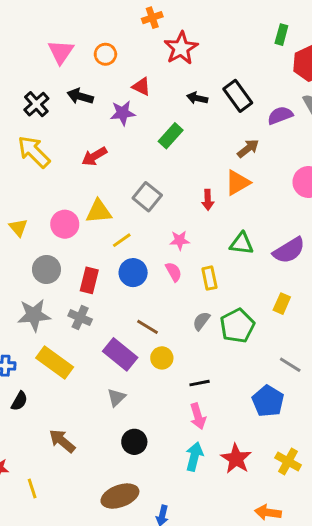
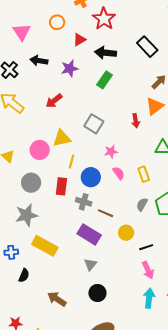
orange circle: (105, 54) -> (57, 22), moved
red triangle: (141, 86) -> (79, 40), moved, turned -48
black arrow: (197, 98) -> (106, 53), moved, size x1.5
yellow line: (122, 240) -> (72, 162), moved, turned -32
pink star: (180, 240) -> (111, 152), moved
gray cross: (80, 318) -> (84, 202), moved
yellow circle: (162, 358) -> (126, 233), moved
black circle: (134, 442) -> (97, 293), moved

